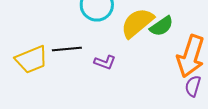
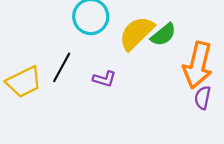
black line: (67, 49) -> (62, 67), turned -52

